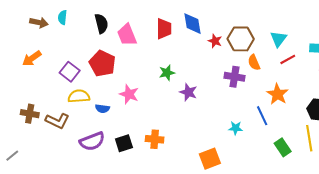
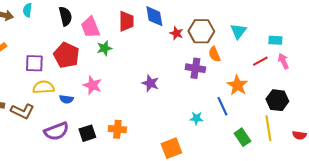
red line: (288, 59) -> (260, 61), moved
purple square: (70, 72) -> (34, 63), turned -36
green star: (167, 73) -> (104, 48), moved

